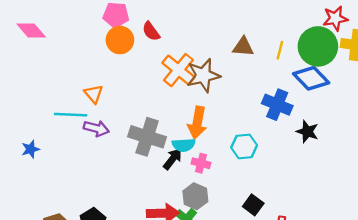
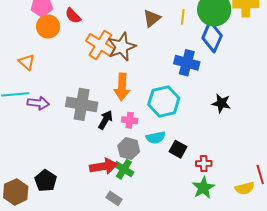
brown triangle: (243, 47) -> (152, 18), turned -36
blue diamond: (311, 78) -> (212, 37), turned 76
orange triangle: (94, 94) -> (27, 62), moved
black star: (307, 132) -> (221, 103), moved
cyan semicircle: (184, 145) -> (156, 138), moved
cyan hexagon: (244, 146) -> (164, 101), size x1.4

